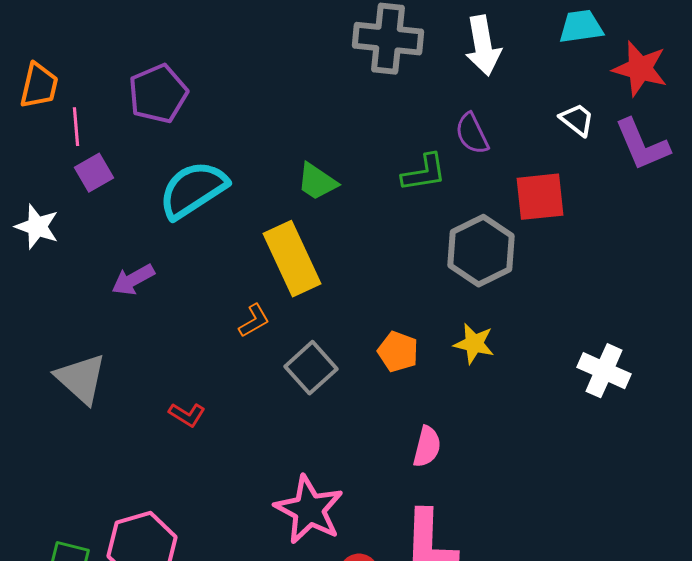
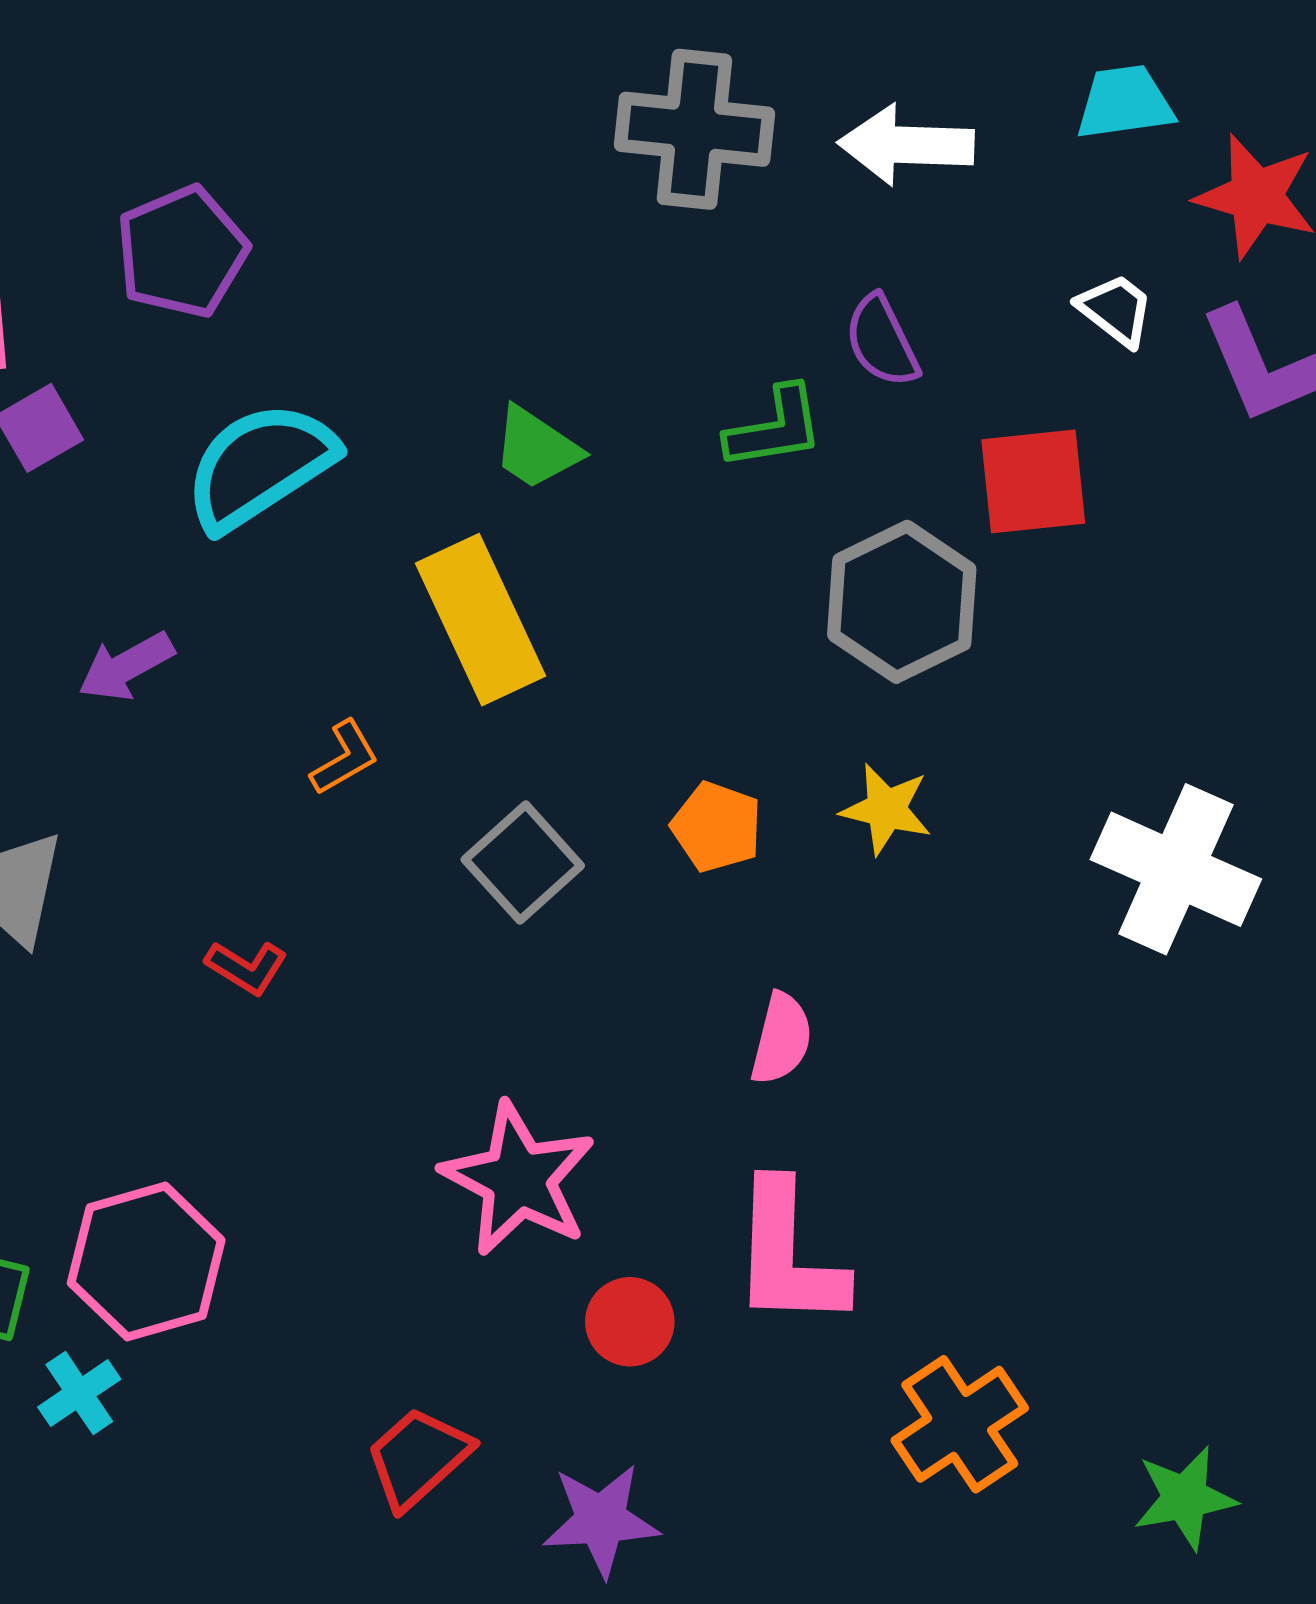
white arrow: (483, 46) -> (906, 145), turned 102
orange L-shape: (254, 321) -> (345, 758), moved
white cross: (604, 371) -> (1176, 869), size x1.4

